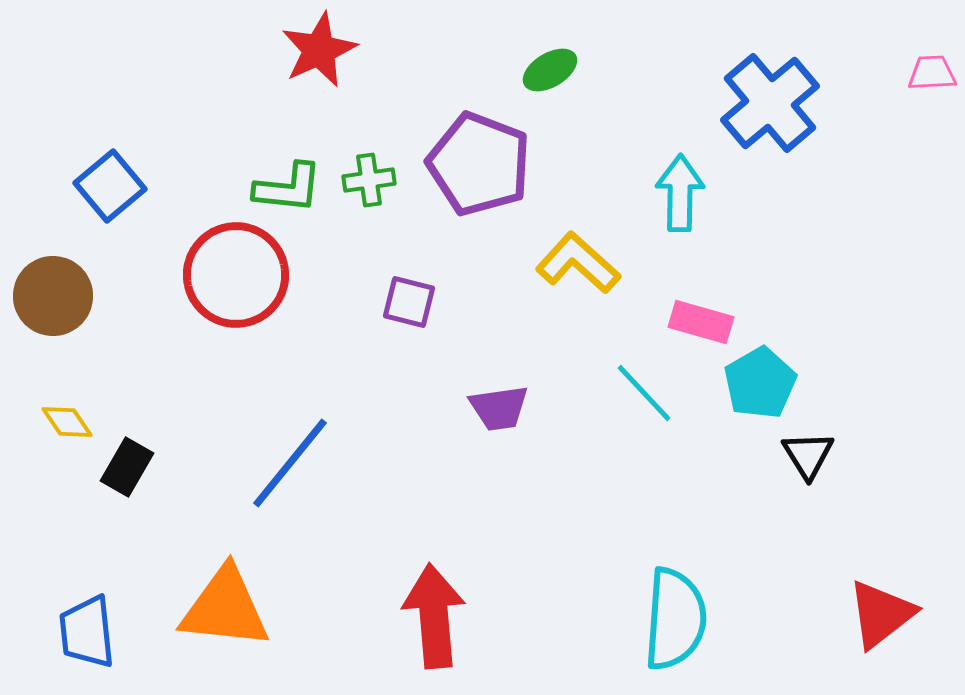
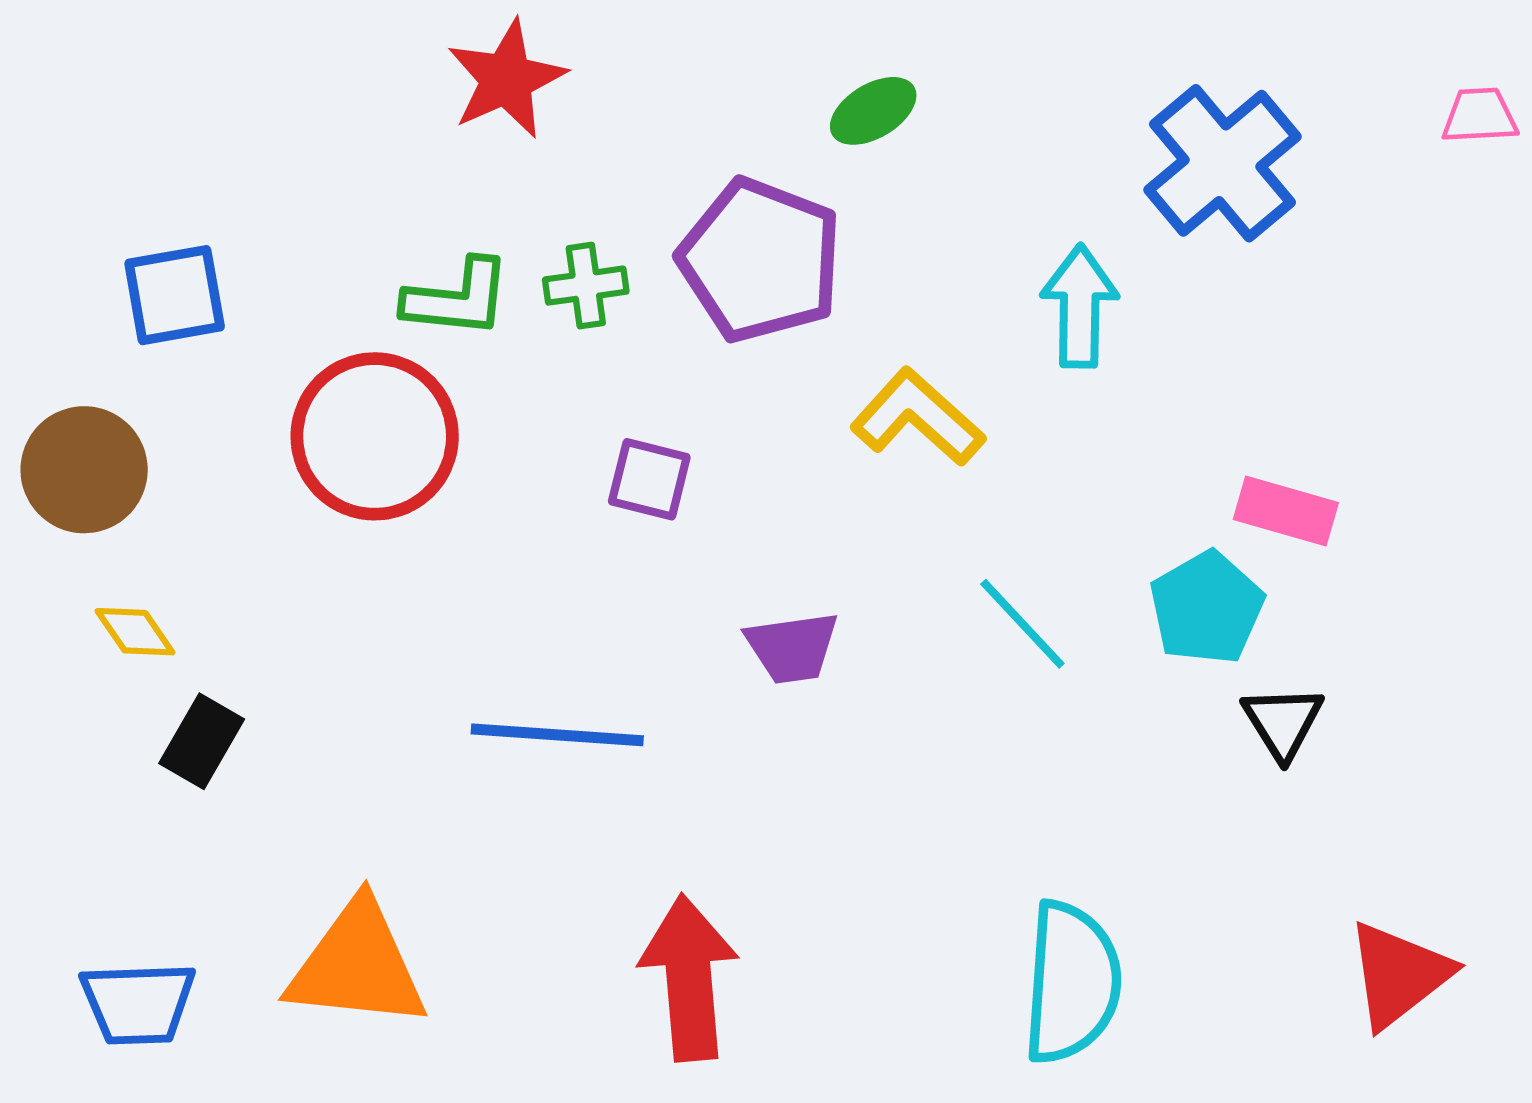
blue square: (110, 186) -> (175, 295), turned 30
pink rectangle: (701, 322) -> (1286, 511), moved
yellow diamond: (67, 422) -> (135, 632), moved
blue line: (290, 463) -> (557, 735), moved, turned 55
blue trapezoid: (87, 632) -> (138, 1003), turned -86

